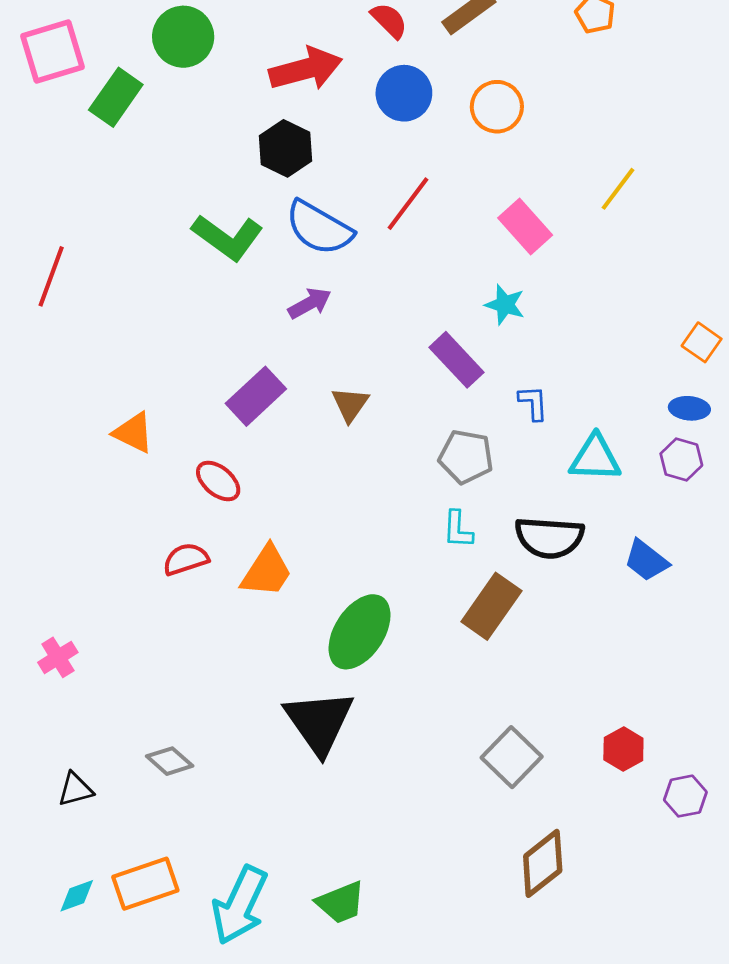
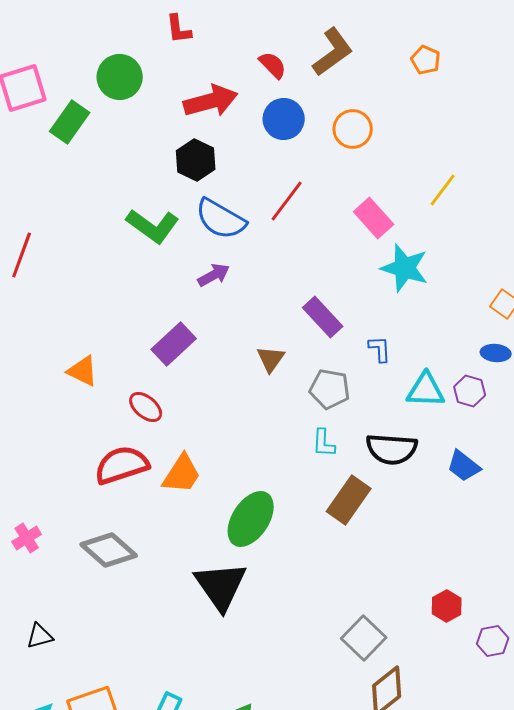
cyan star: (505, 305) -> (405, 268), moved, size x1.6
brown triangle: (350, 404) -> (271, 359), moved
purple hexagon: (681, 459) -> (470, 391), moved
red semicircle: (186, 559) -> (122, 465), size x1.6
gray square: (512, 757) -> (364, 638), moved
gray diamond: (170, 761) -> (109, 550), moved, size x1.6

